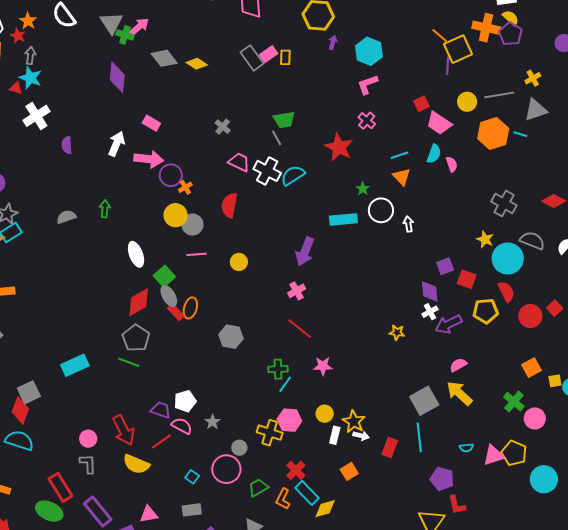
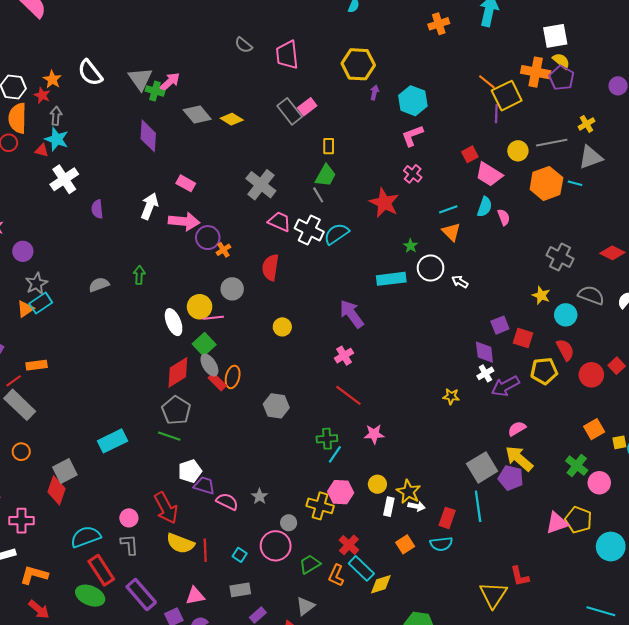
yellow rectangle: (285, 57) -> (329, 146), moved
green trapezoid: (284, 120) -> (326, 175), turned -50
gray cross: (223, 127) -> (261, 185), size x1.8
yellow circle: (176, 215) -> (200, 307), moved
white arrow: (408, 224) -> (460, 282), turned -49
purple arrow: (305, 252) -> (352, 314), turned 124
pink line: (197, 254) -> (213, 318), moved
cyan circle: (508, 259) -> (566, 315), size x0.7
white pentagon: (185, 401) -> (190, 471), moved
cyan semicircle: (19, 441) -> (86, 537), moved, turned -36
red line: (162, 441) -> (205, 550), moved, turned -55
cyan semicircle: (466, 448) -> (441, 544), moved, size x1.5
purple pentagon: (442, 479) -> (511, 478), moved

